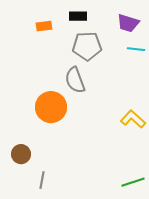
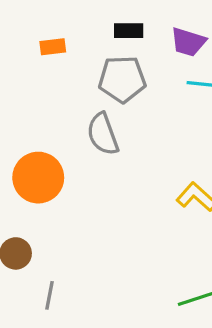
black rectangle: (78, 16) -> (129, 31), moved
orange circle: (51, 107) -> (38, 178), moved

